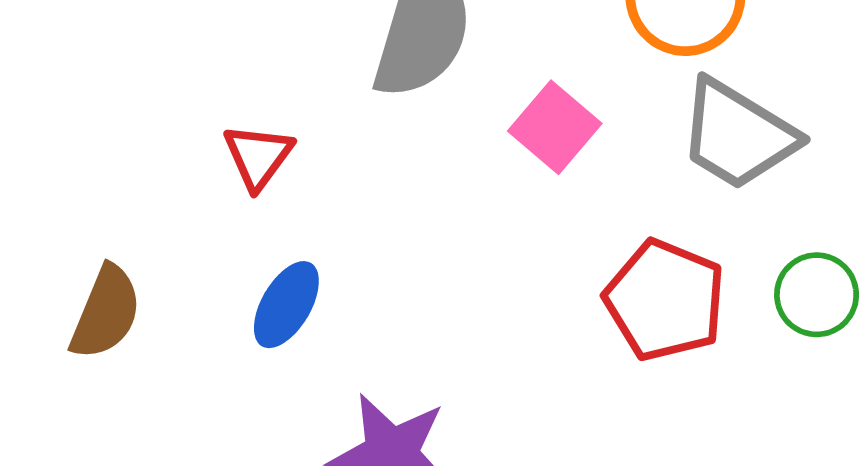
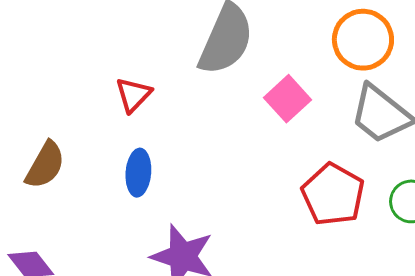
blue ellipse: (286, 305) -> (138, 173), turned -33

